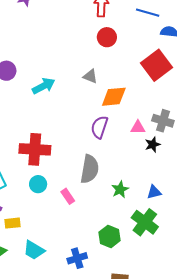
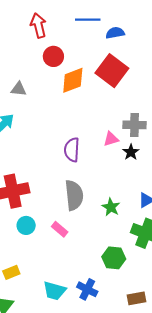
gray triangle: (90, 76) -> (19, 89), moved
orange diamond: (114, 97) -> (73, 80), moved
cyan trapezoid: (34, 250) -> (54, 291), moved
blue cross: (77, 258) -> (87, 289), turned -30

